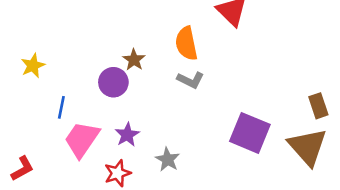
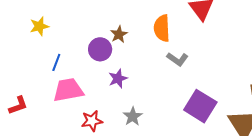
gray L-shape: (191, 80) -> (177, 59), moved
purple star: (127, 135) -> (118, 79), moved
pink trapezoid: (82, 139) -> (68, 90), turned 36

